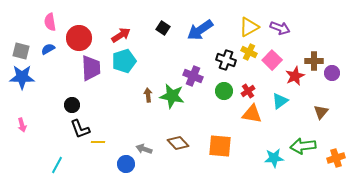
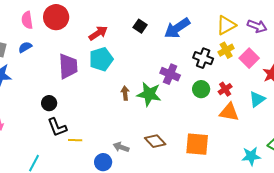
red circle: (79, 38) -> (56, 17), moved
yellow cross: (249, 52) -> (226, 50), turned 35

